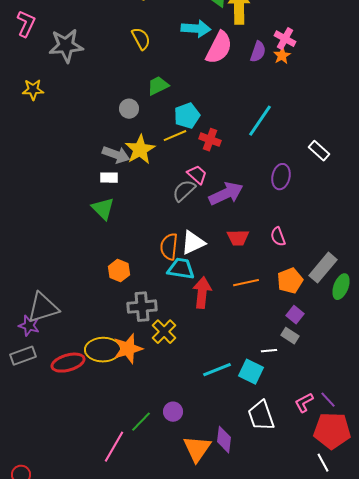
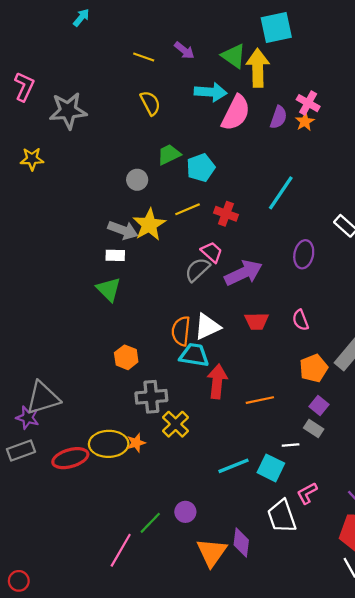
cyan pentagon: (187, 116) -> (201, 168), moved
orange line: (246, 283) -> (260, 400), moved
orange star: (128, 349) -> (136, 443), size x0.6
pink L-shape: (304, 403) -> (307, 493), moved

